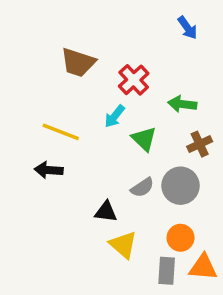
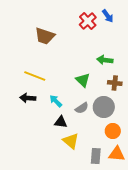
red cross: (134, 80) -> (88, 21), moved
cyan arrow: (115, 116) -> (56, 101), moved, turned 96
brown cross: (200, 144) -> (115, 83), turned 32
orange circle: (181, 238) -> (113, 131), moved

